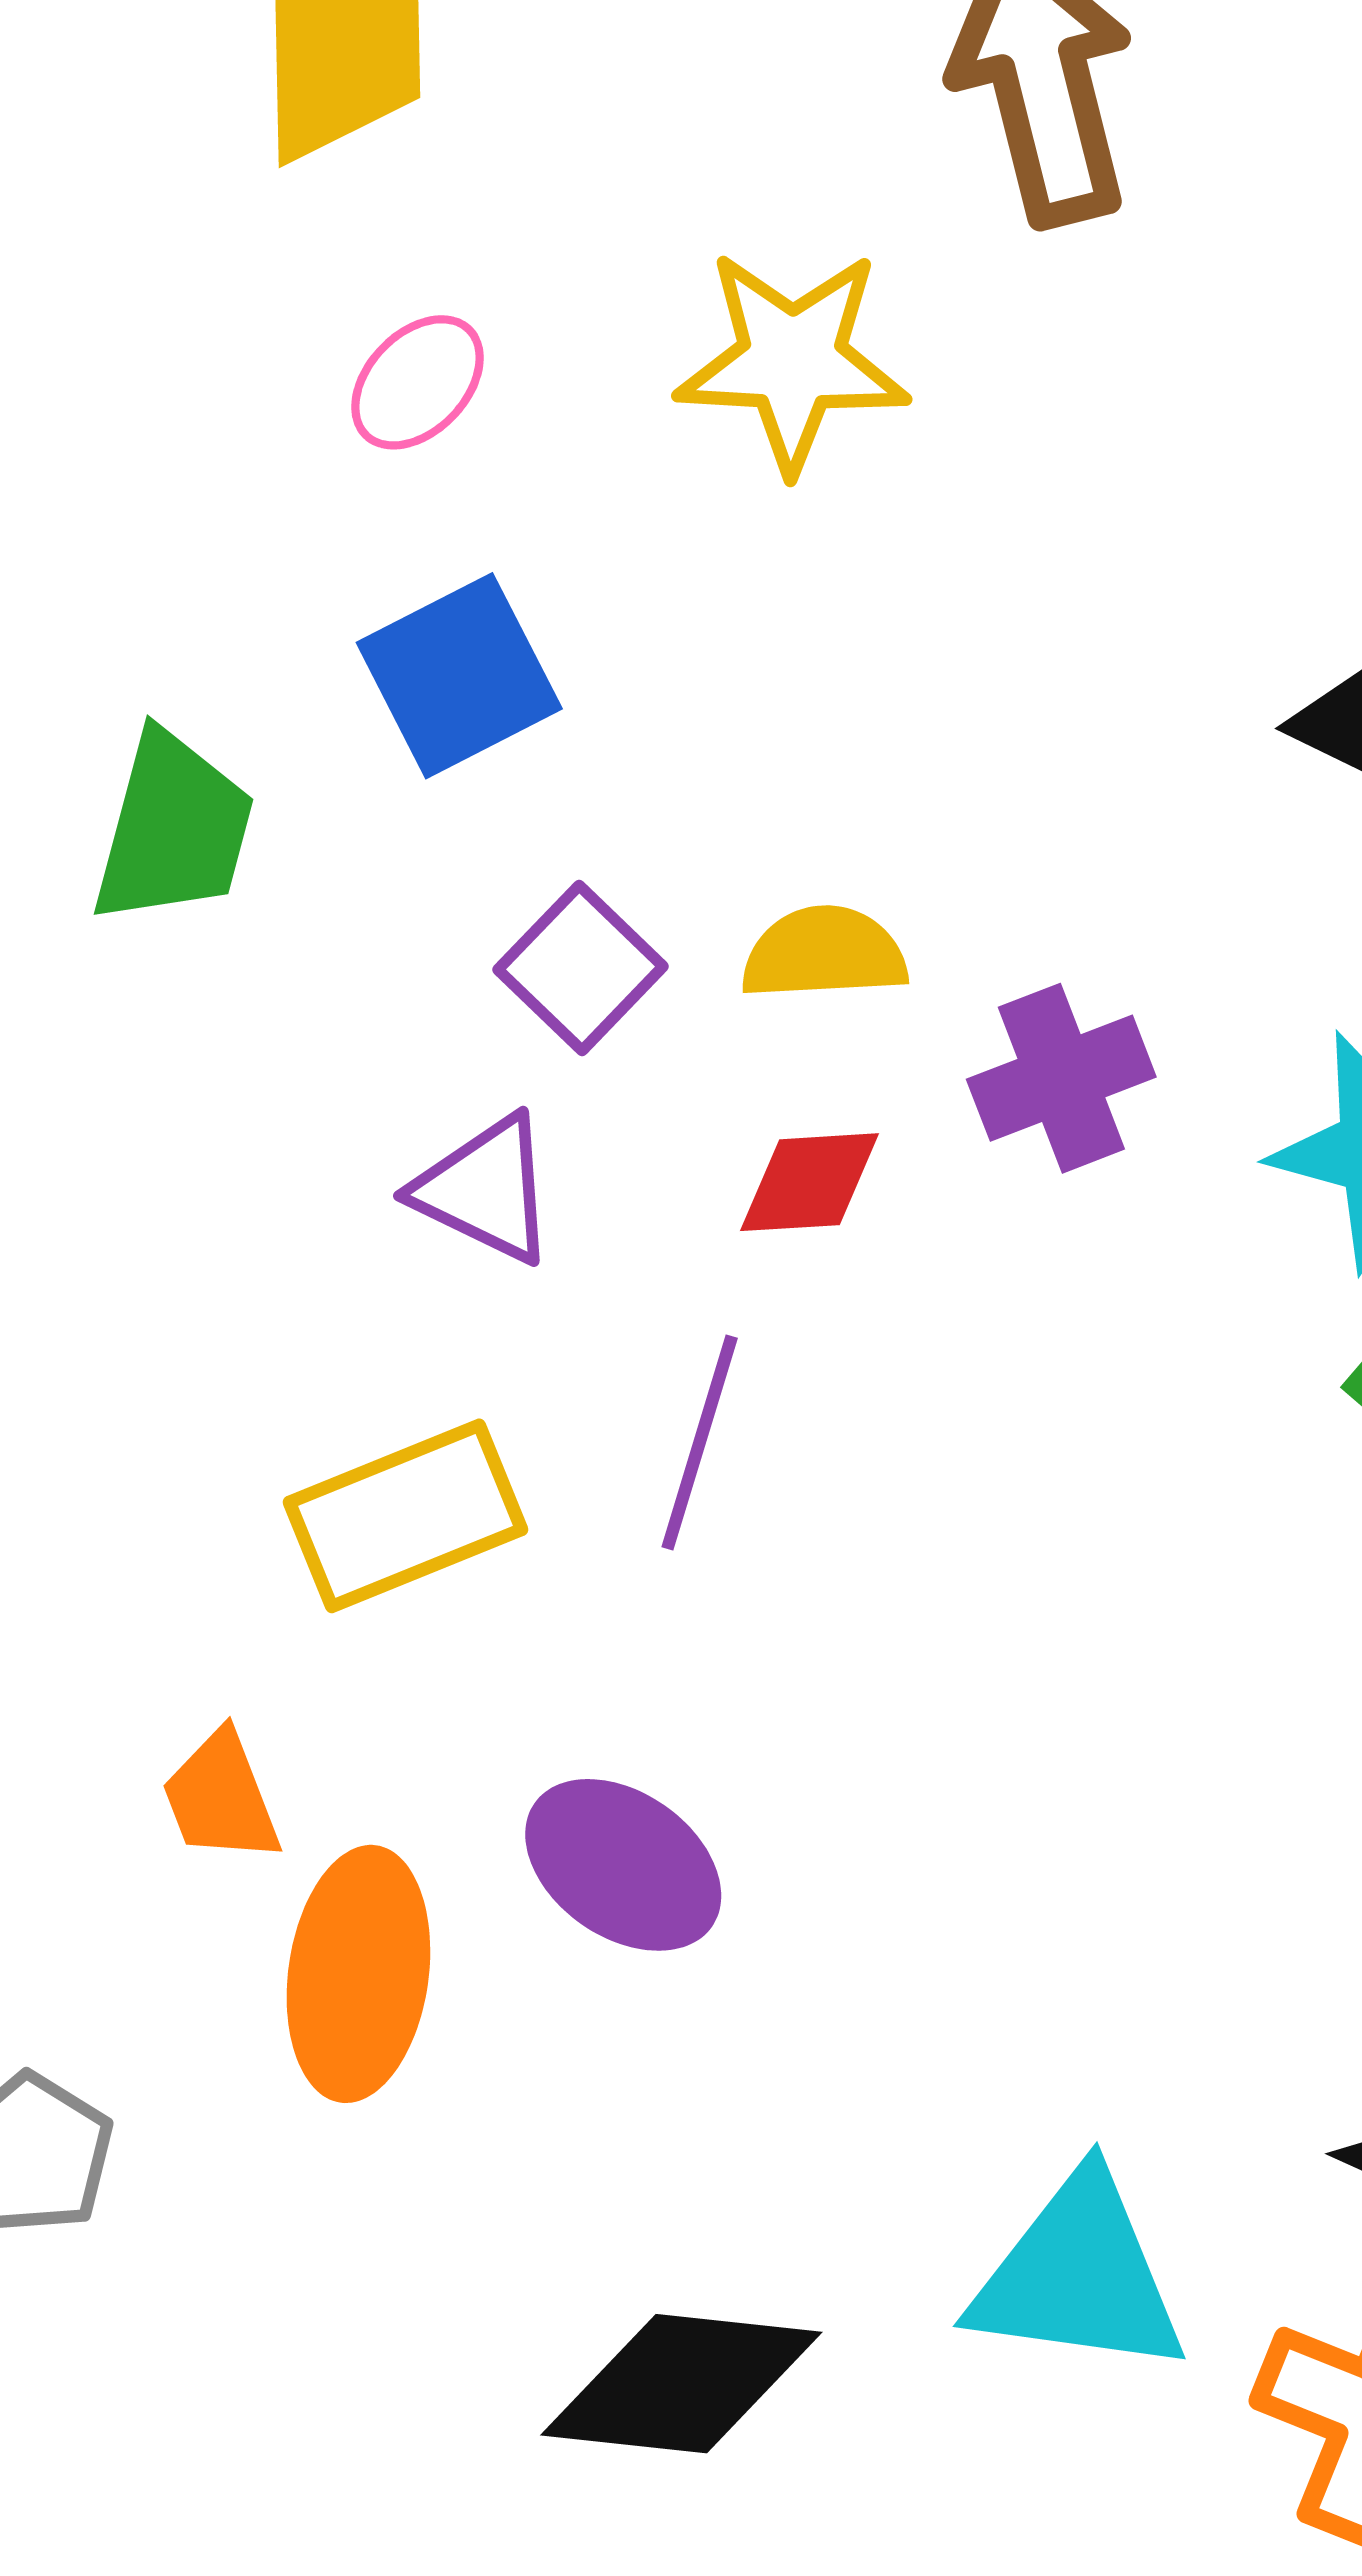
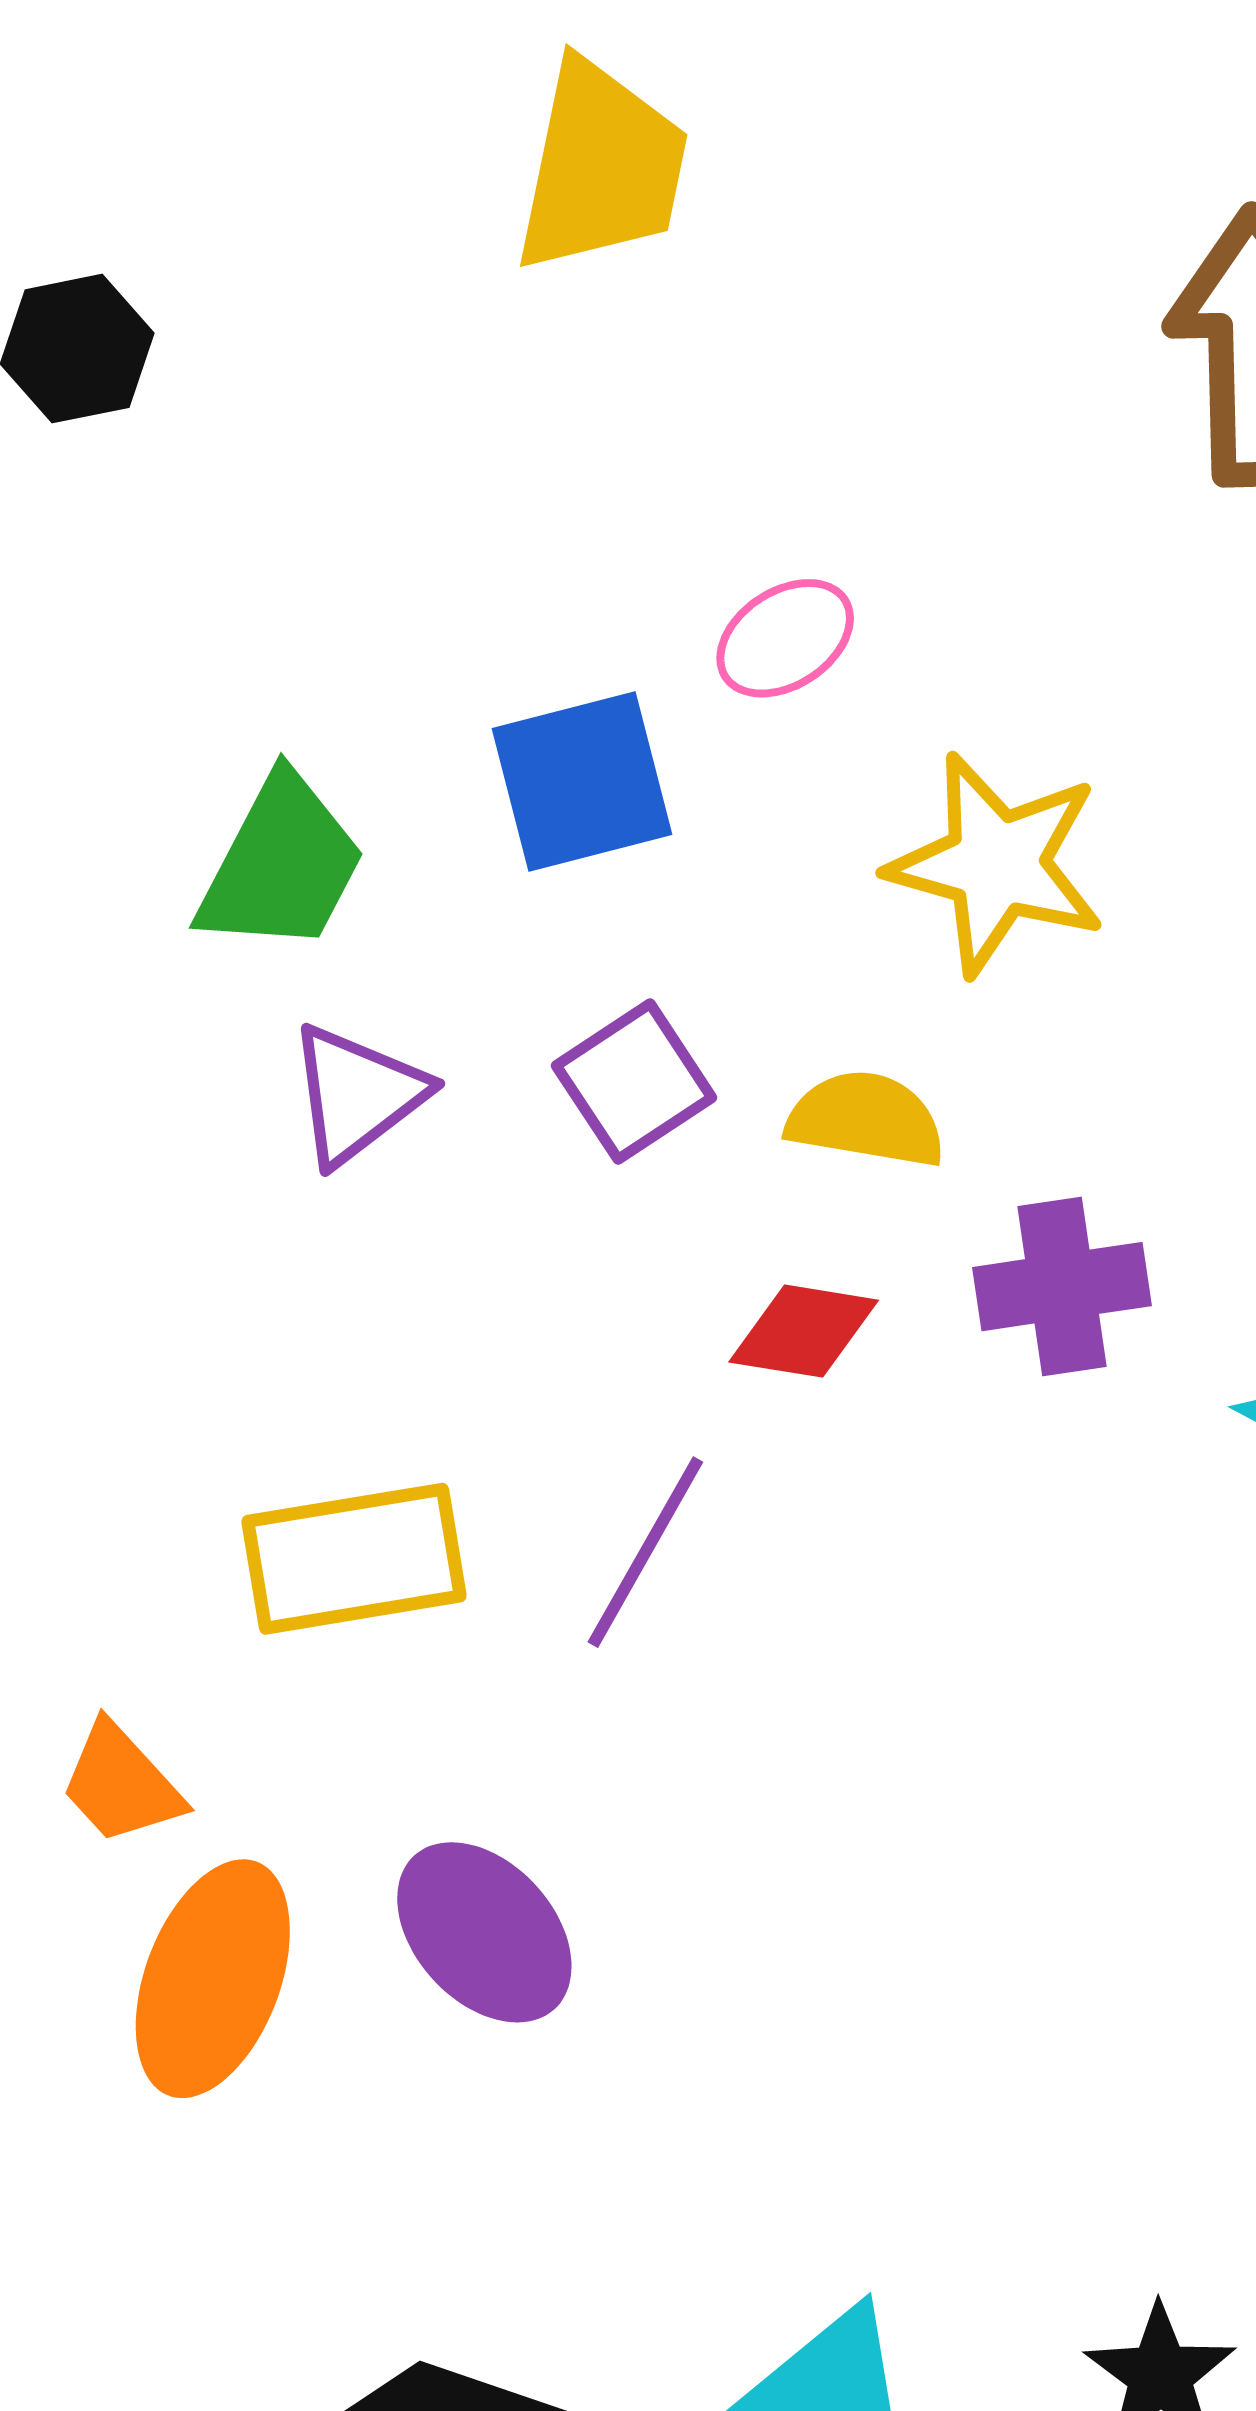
yellow star: (792, 361) -> (997, 864), moved
pink ellipse: (417, 382) -> (785, 638), moved
purple triangle: (485, 1190) -> (357, 1094), moved, turned 44
orange trapezoid: (221, 1797) -> (121, 1784), turned -34

